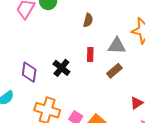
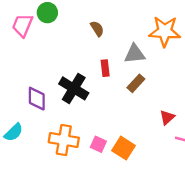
brown semicircle: (88, 20) -> (97, 29), turned -40
black cross: (61, 68) -> (74, 88), size x1.4

